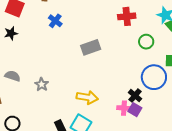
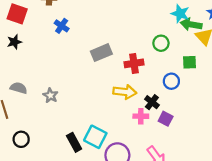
red cross: (127, 16) -> (134, 63), moved
blue circle: (154, 77) -> (171, 81), size x0.6
yellow arrow: (87, 97) -> (125, 92), moved
purple square: (135, 110) -> (166, 119), moved

